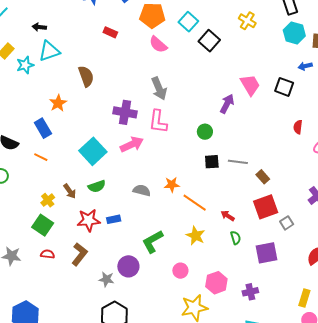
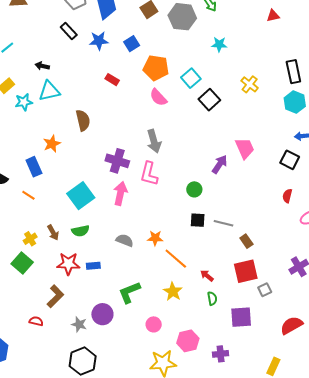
black square: (284, 87) -> (290, 160), moved
pink arrow: (132, 144) -> (120, 193), turned -60
red semicircle: (47, 254) -> (36, 321), moved

